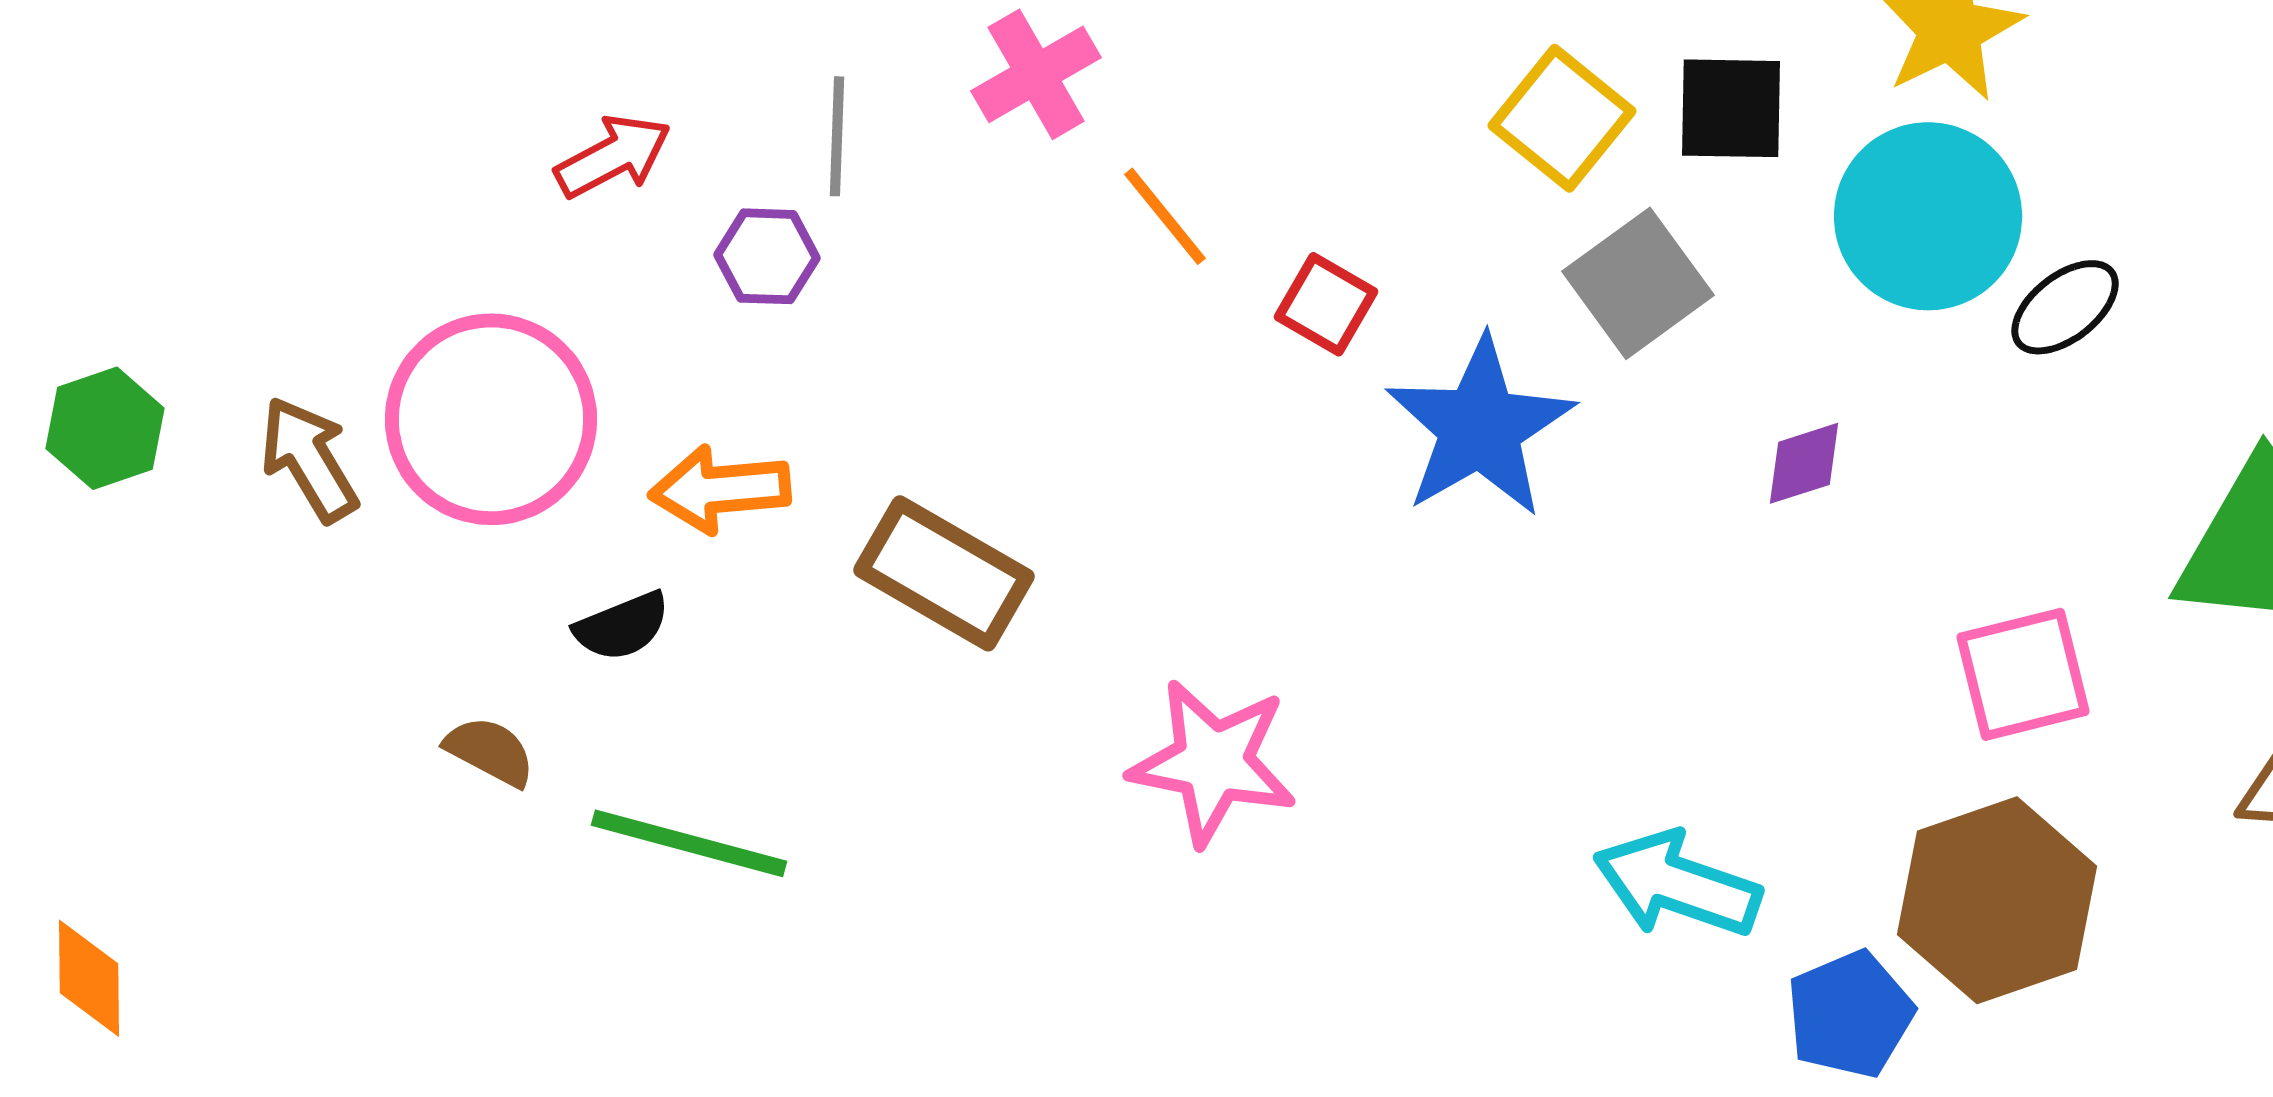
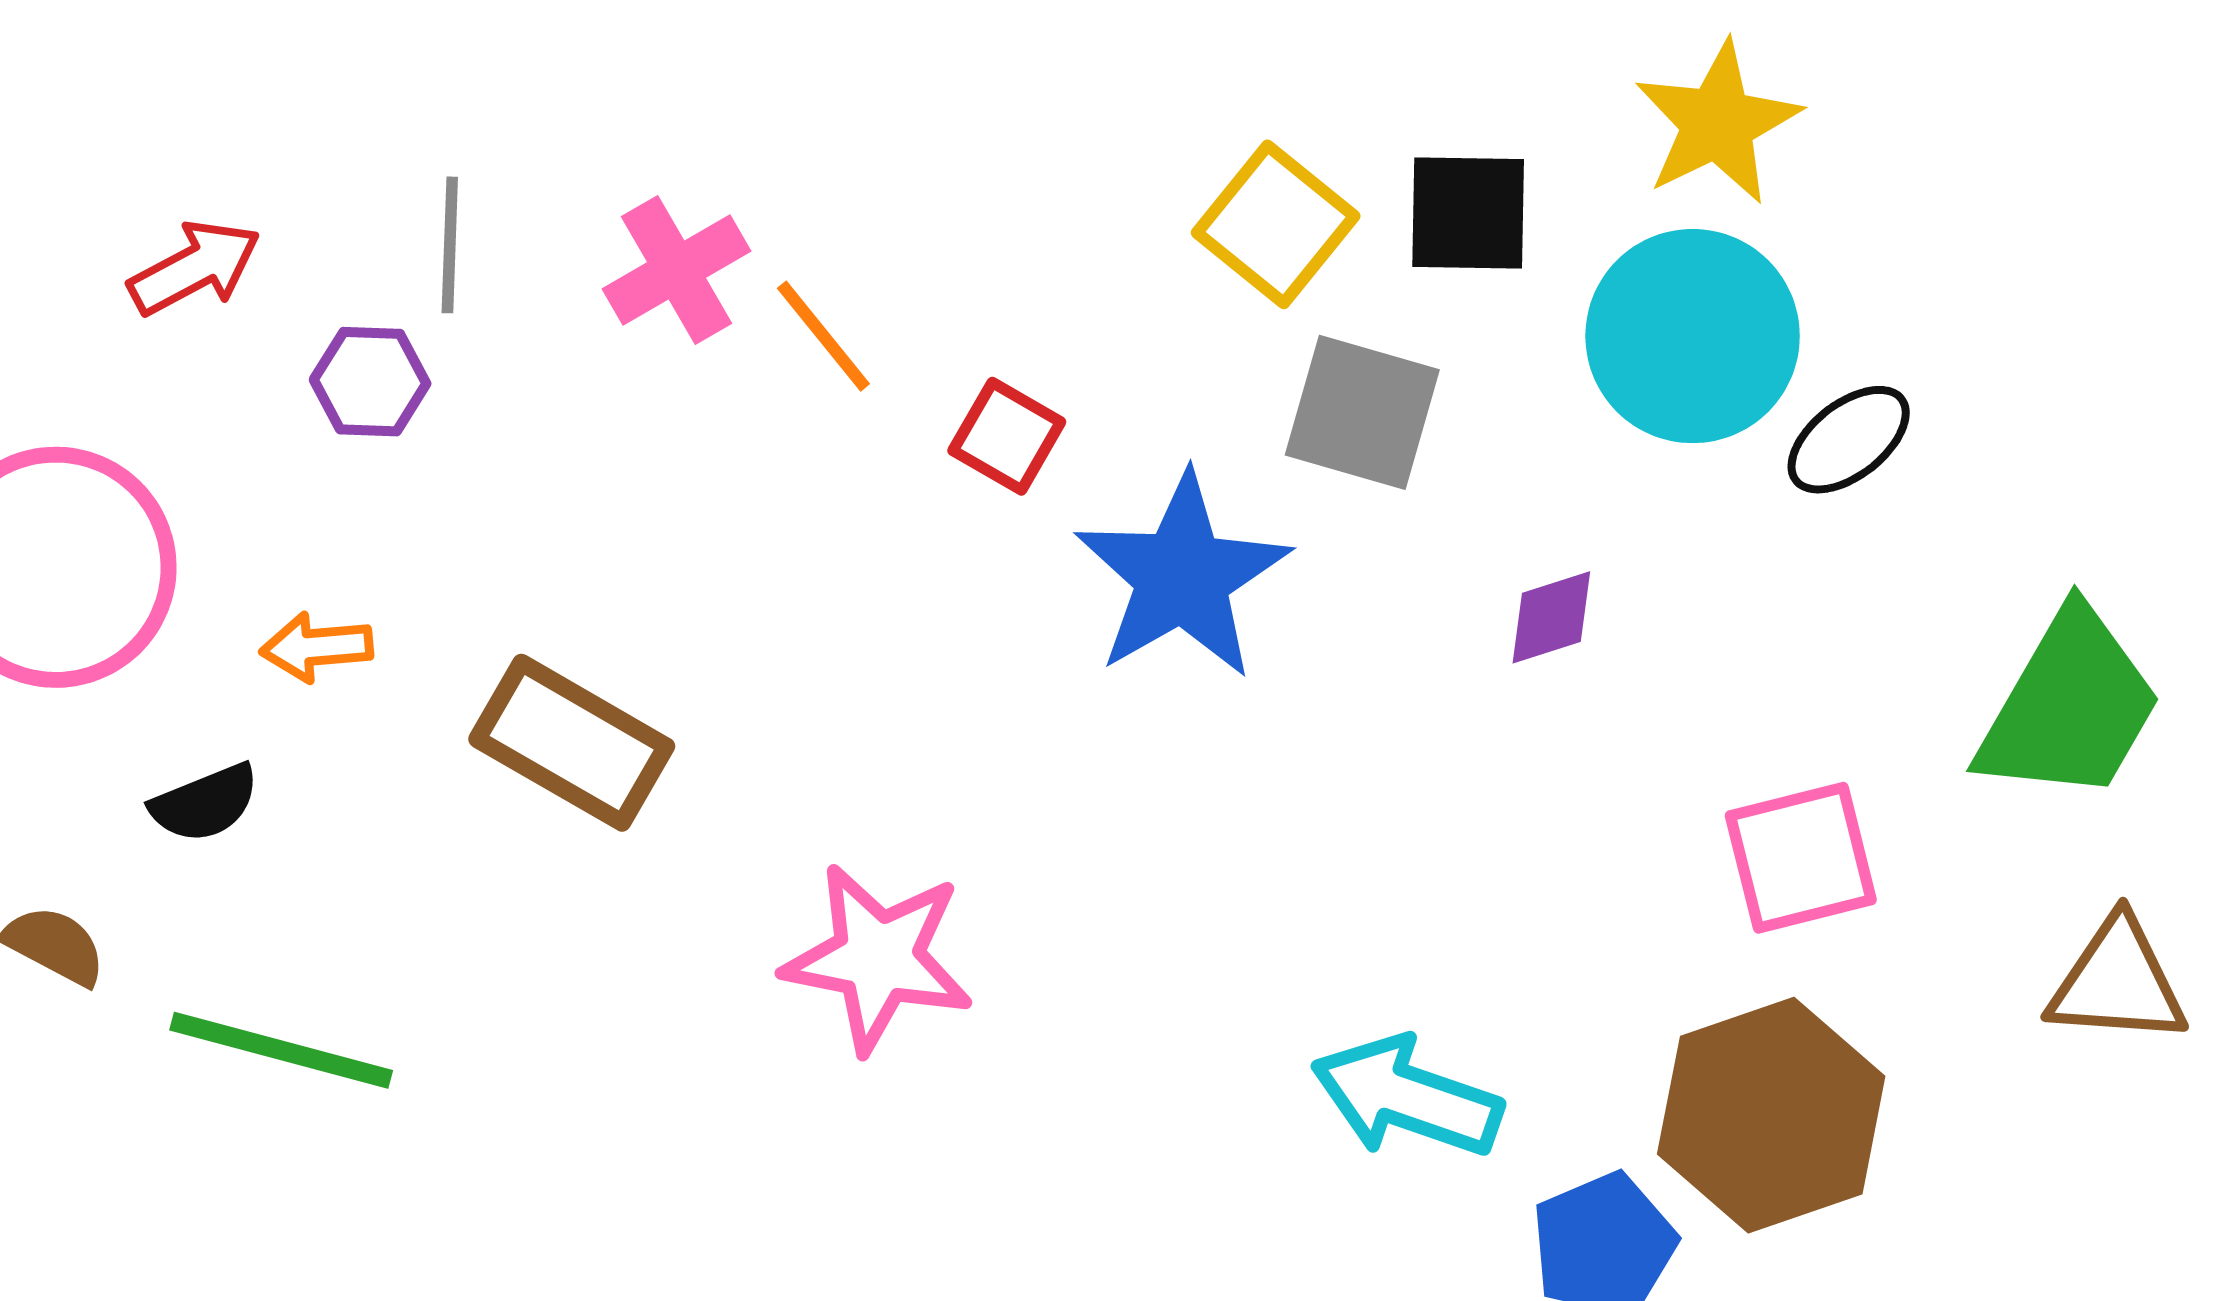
pink cross: (1036, 74) -> (676, 270), moved
gray square: (1638, 283) -> (1362, 412), turned -38
orange arrow: (720, 489) -> (317, 647), size x0.7

